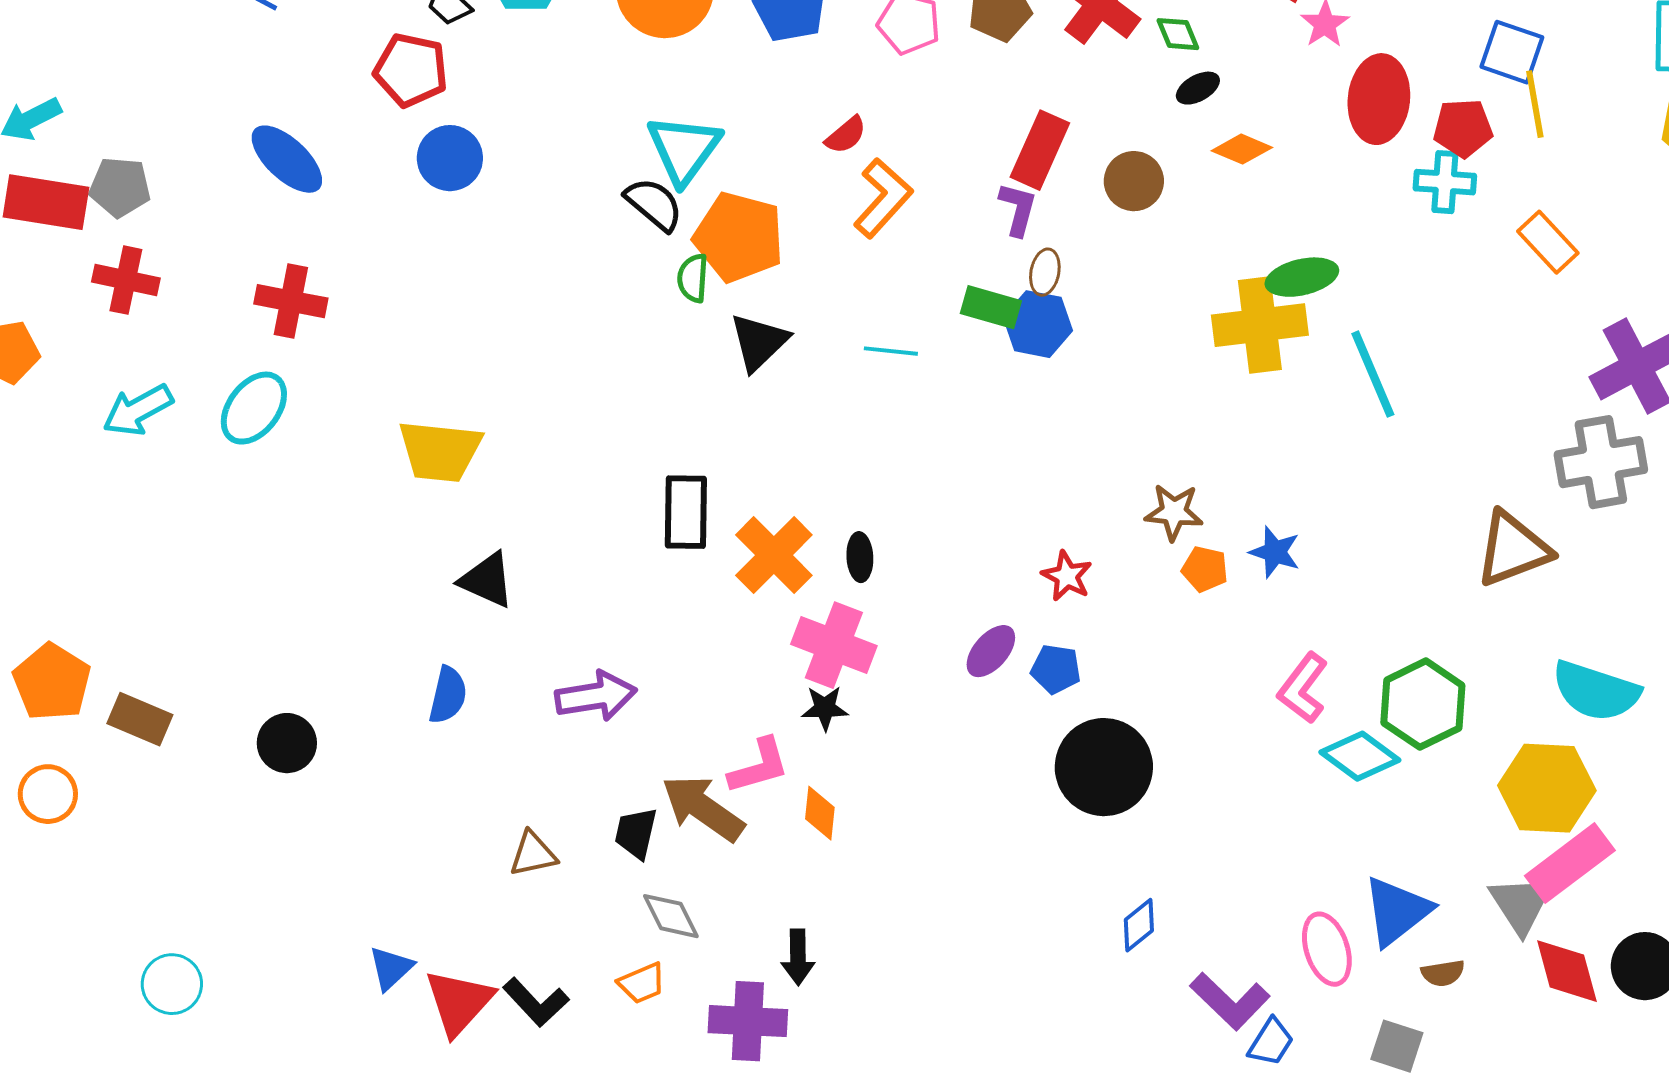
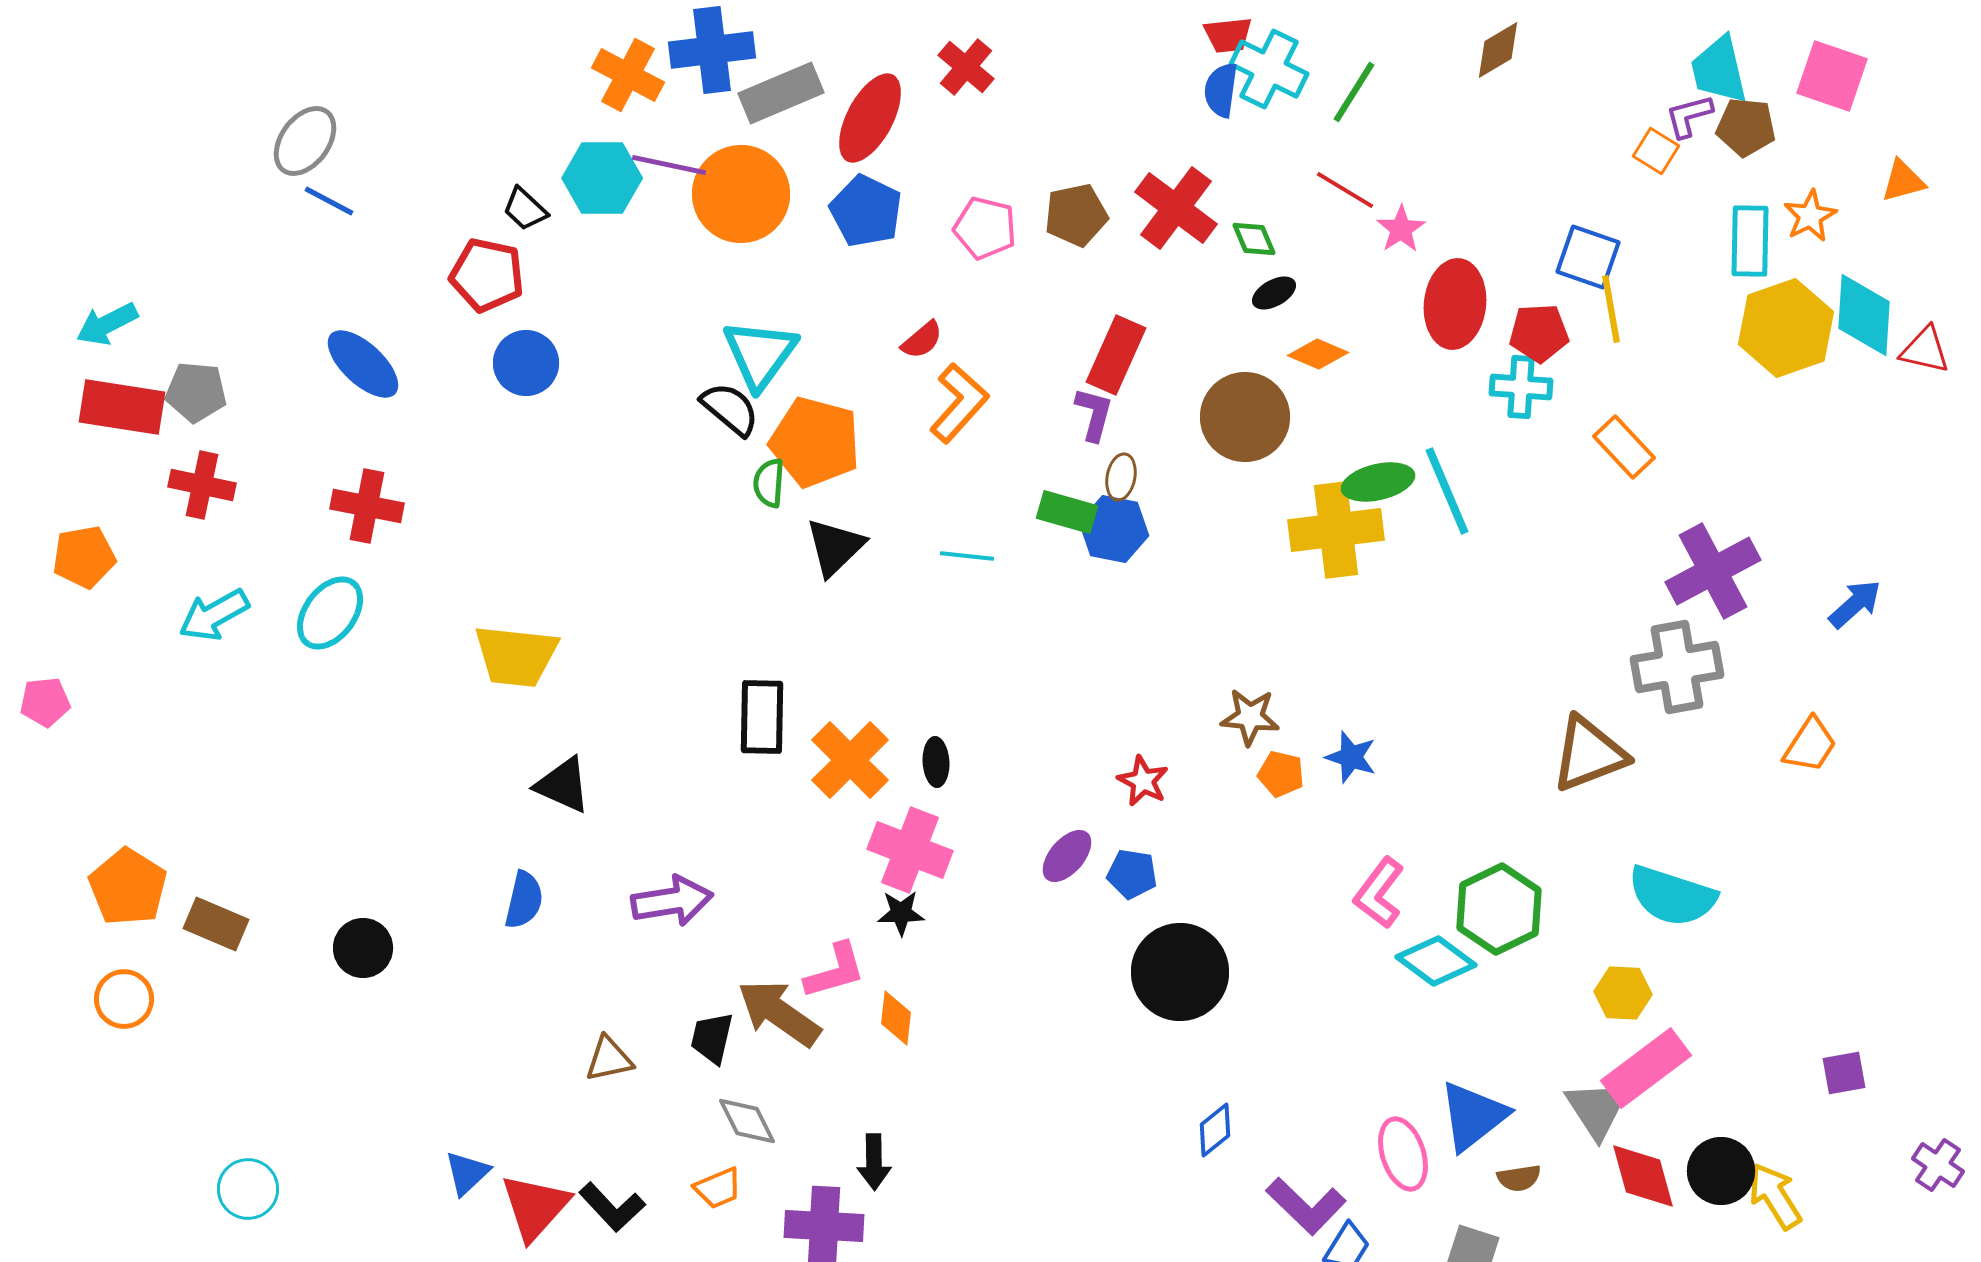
brown circle: (1134, 181) -> (1245, 417), moved, size x1.5
cyan line: (1373, 374) -> (1447, 491), moved
yellow hexagon: (1547, 788) -> (1623, 993), size x0.6

